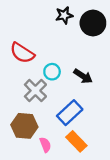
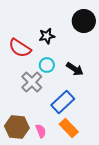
black star: (64, 15) -> (47, 36), moved
brown hexagon: (24, 126) -> (17, 127), moved

